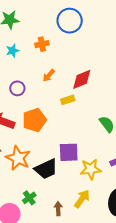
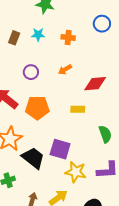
blue circle: (70, 21) -> (102, 24), size x0.7
yellow rectangle: (68, 100) -> (78, 109), moved
black trapezoid: (46, 169) -> (33, 158), turned -135

